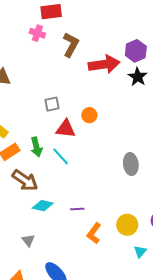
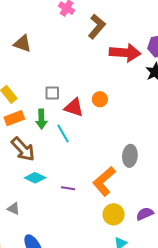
gray square: (52, 104) -> (52, 93), moved
orange L-shape: (94, 233) -> (104, 181), moved, size x1.4
gray triangle: (28, 240) -> (14, 209), turned -40

